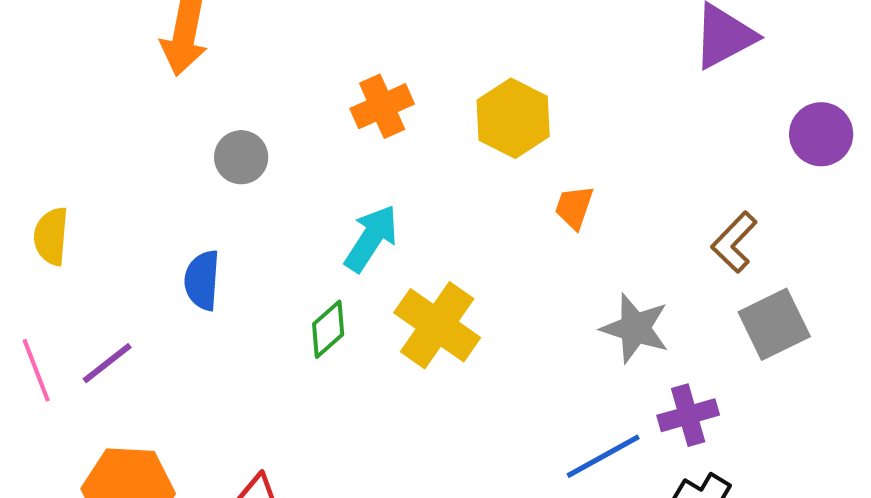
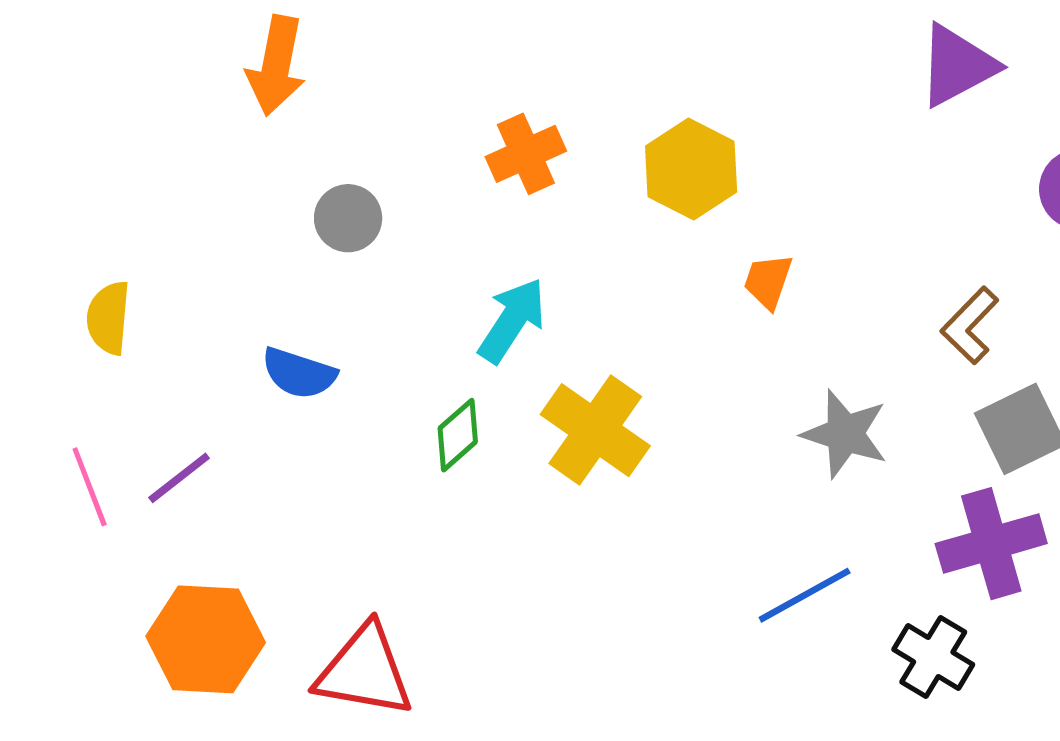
blue semicircle: (202, 280) -> (299, 373), turned -76
purple cross: (688, 415) -> (991, 544), moved, size x1.4

